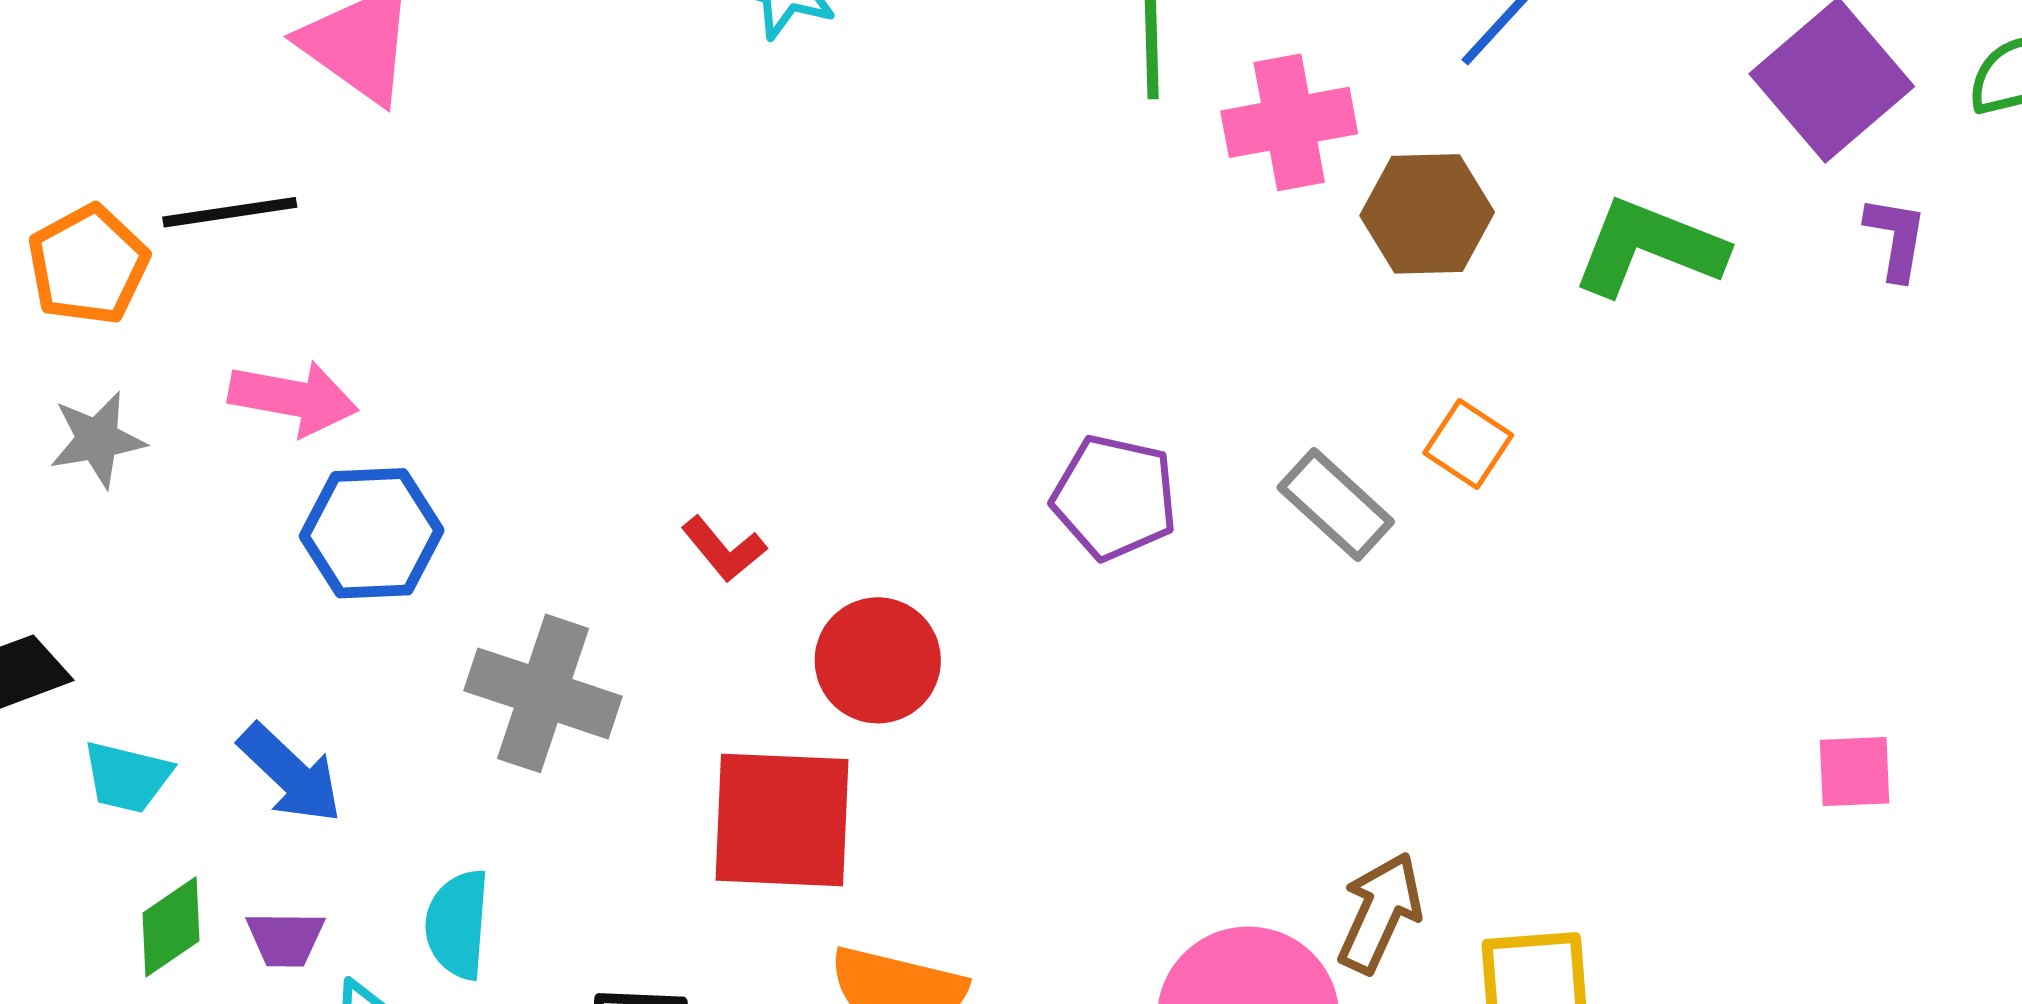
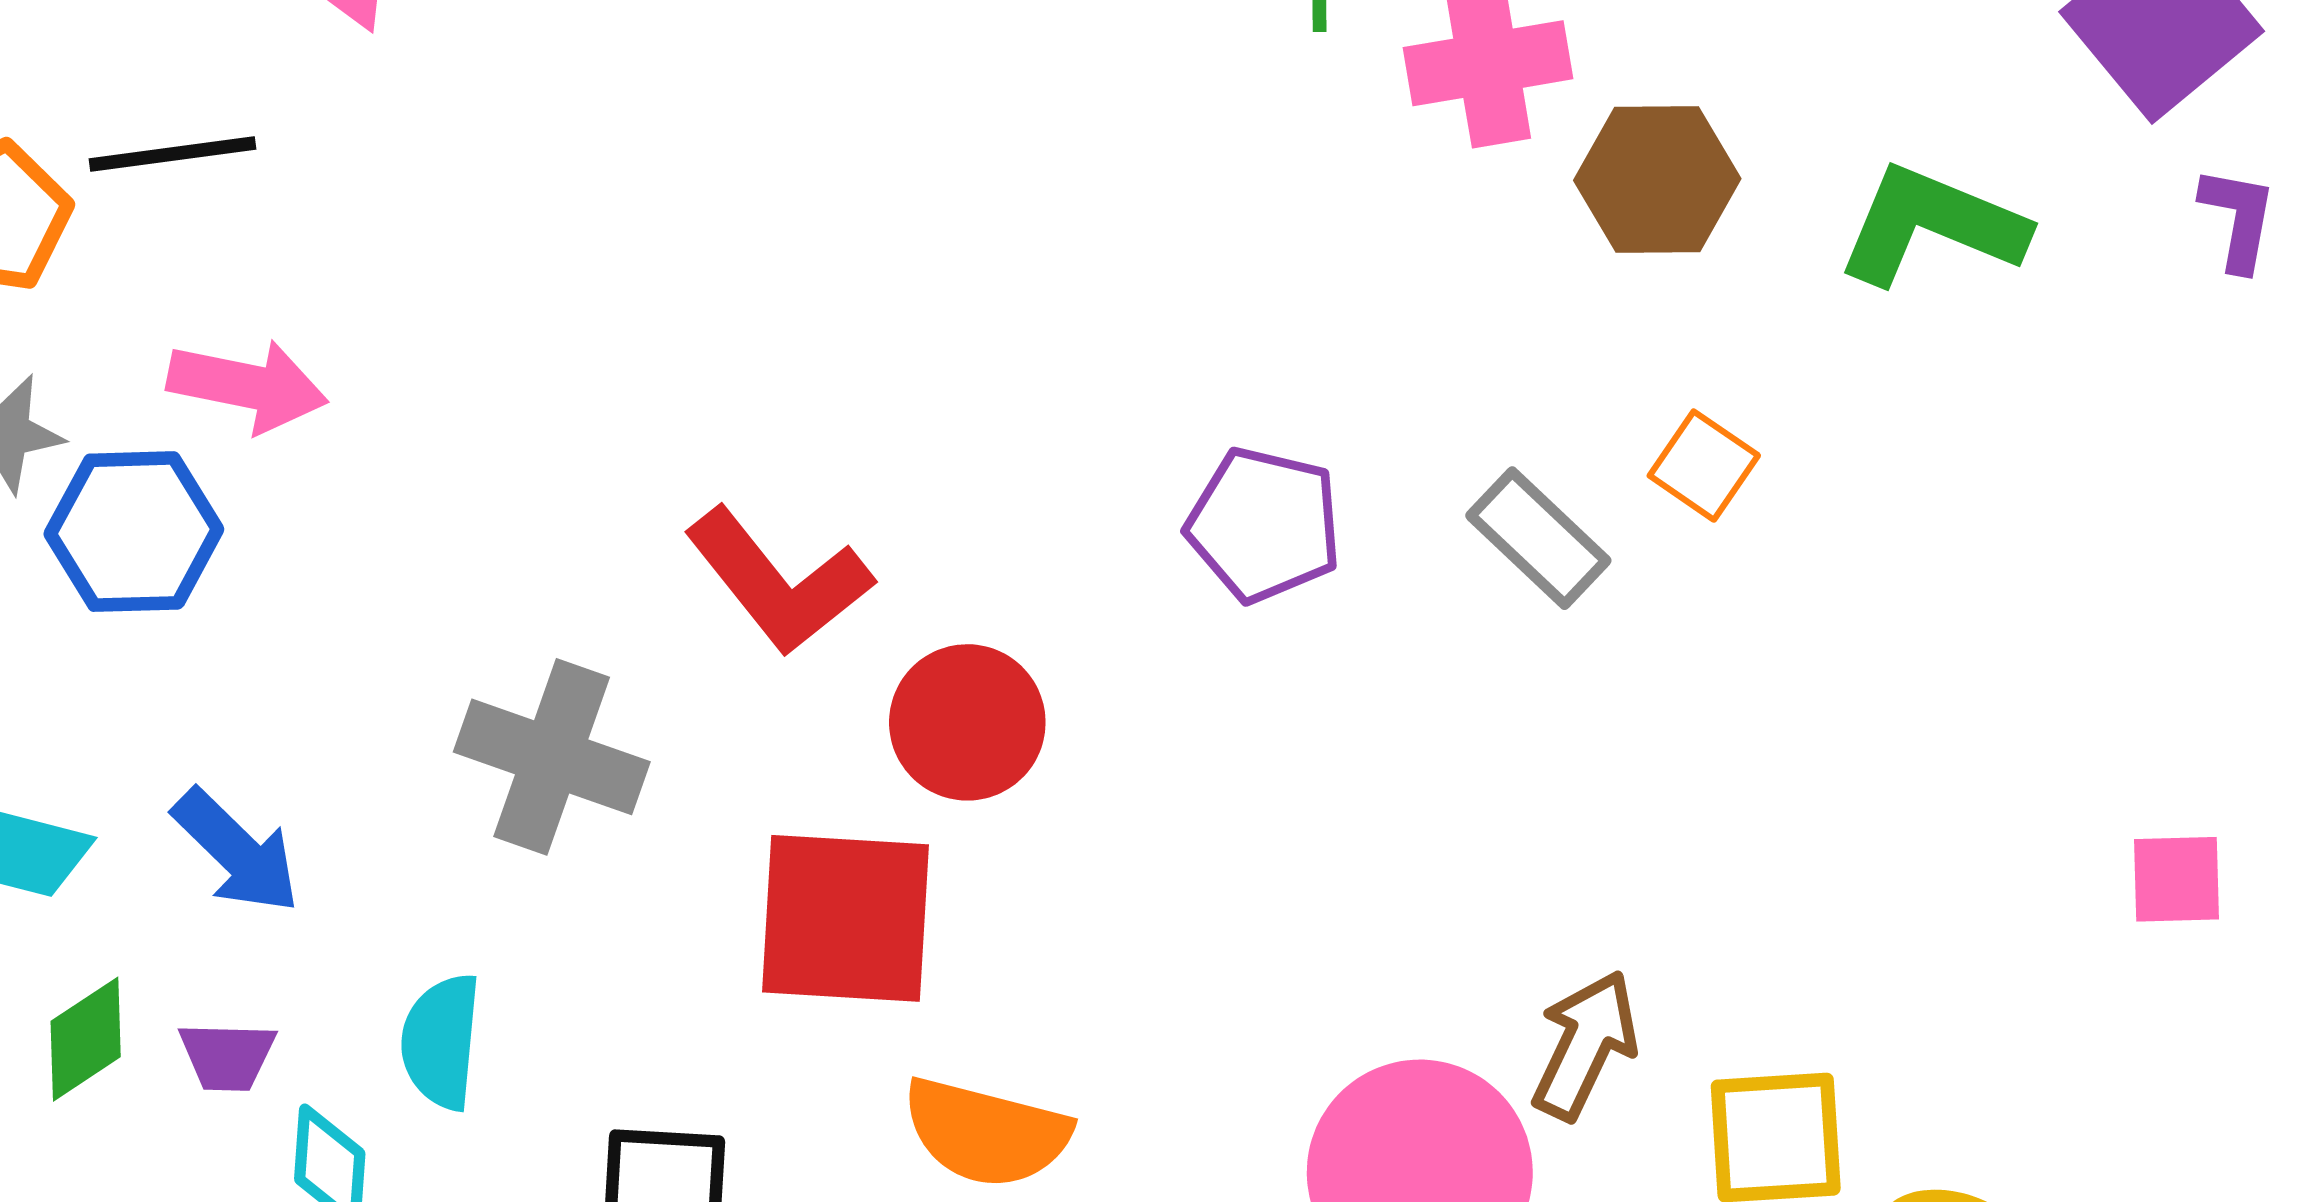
blue hexagon: (372, 533) -> (134, 532), moved
red L-shape: (724, 549) -> (778, 581), size x1.8

